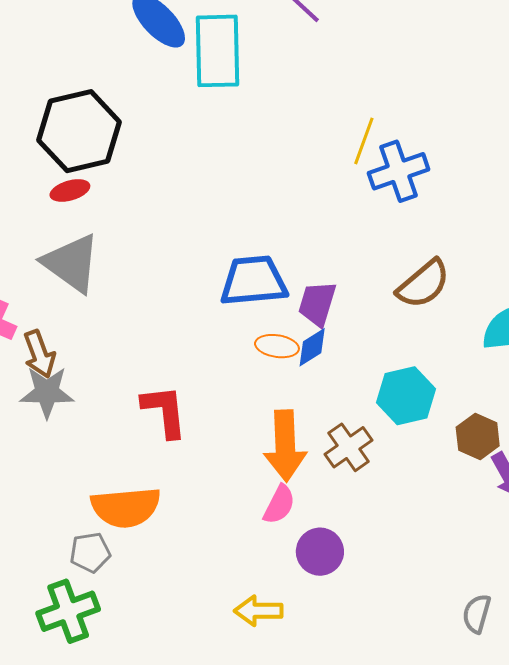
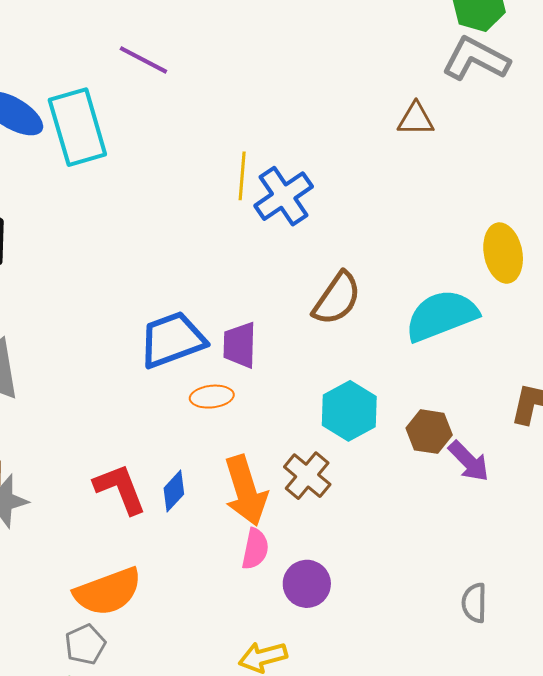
blue diamond: (312, 347) -> (174, 491), moved

